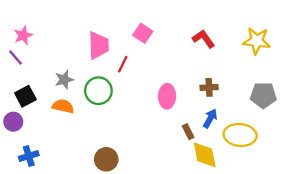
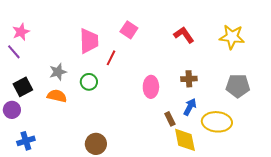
green circle: (98, 91) -> (89, 82), size x0.7

